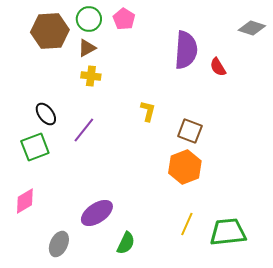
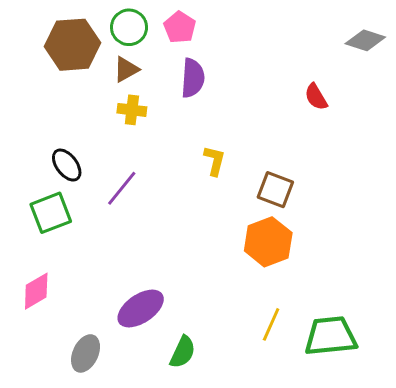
purple semicircle: (186, 50) -> (193, 78), moved, size x0.7

